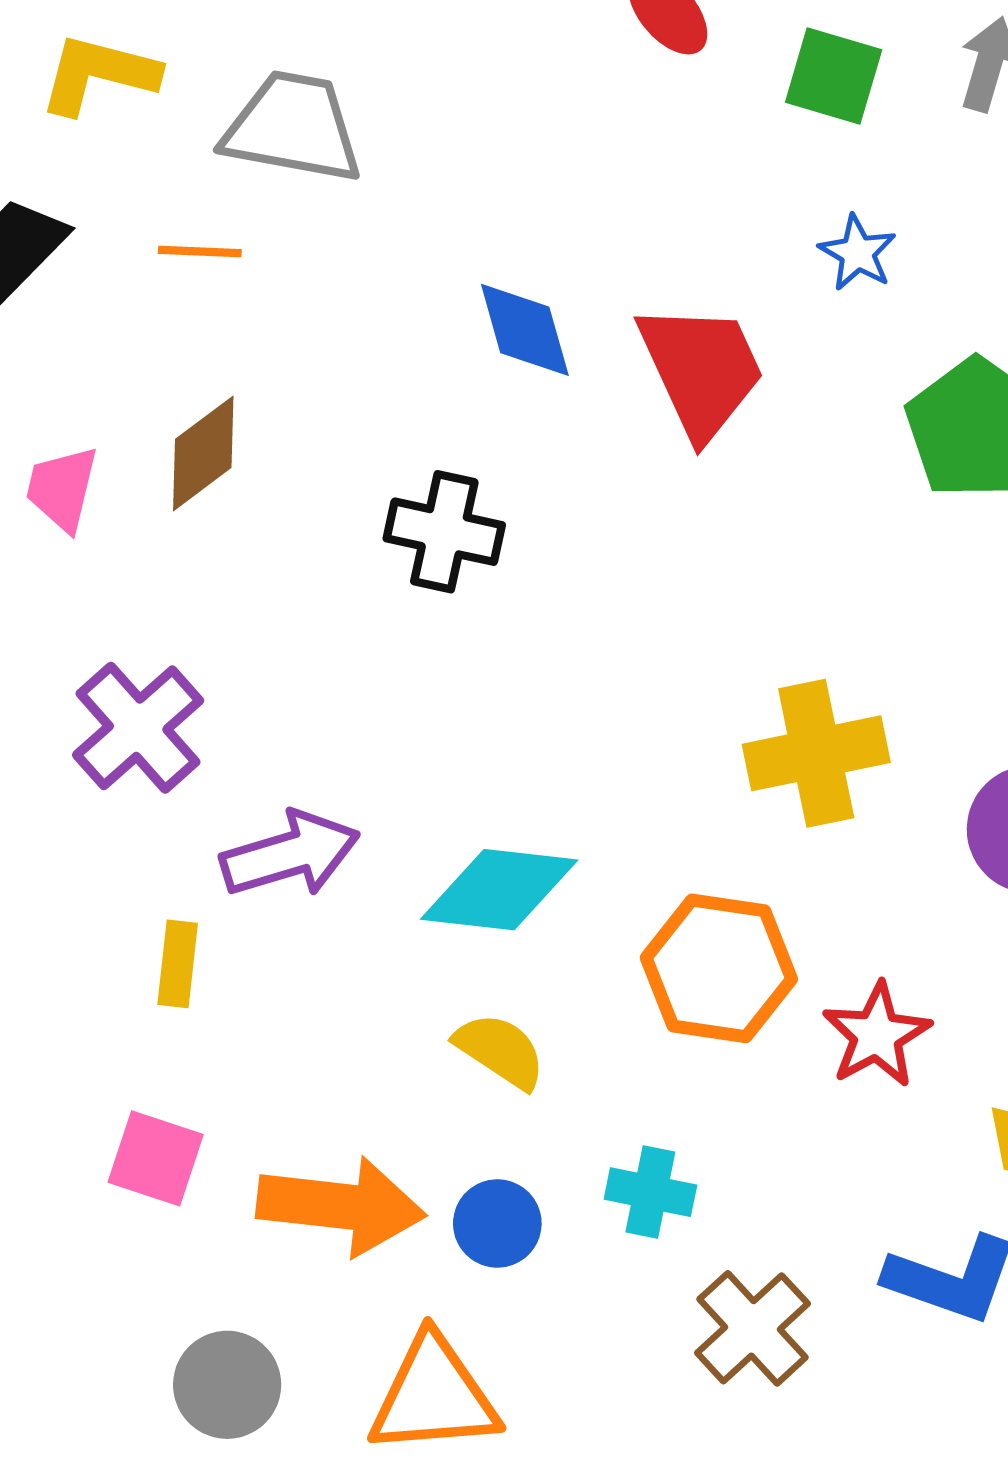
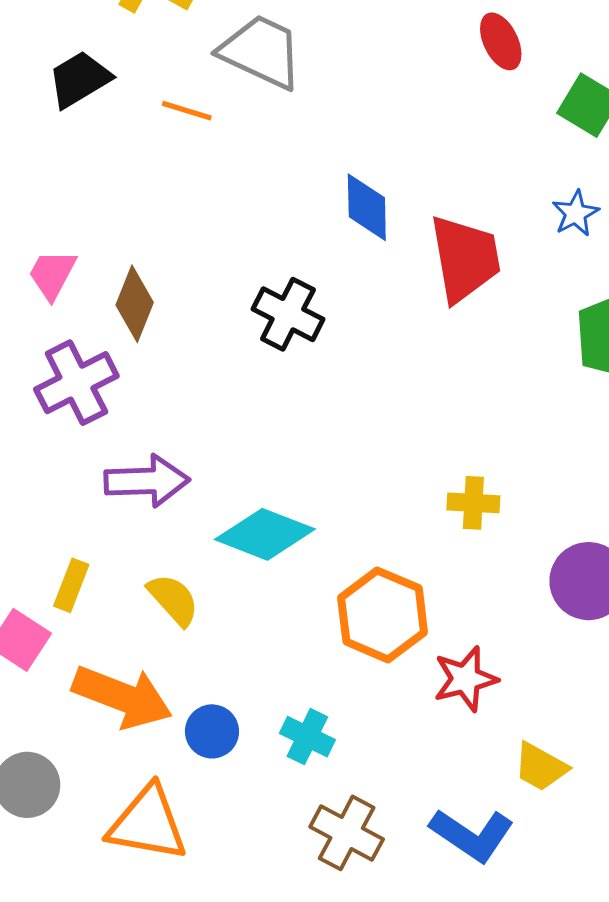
brown diamond: (203, 453) -> (135, 304), moved, turned -46
pink trapezoid: (62, 489) -> (52, 274), moved
yellow cross: (816, 753) -> (473, 503), size x0.6
yellow rectangle: (178, 964) -> (71, 585), moved
yellow semicircle: (500, 1051) -> (173, 600), moved
brown cross: (753, 1328) -> (347, 833), turned -34

